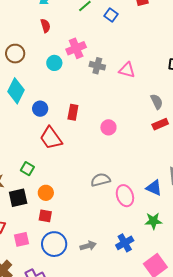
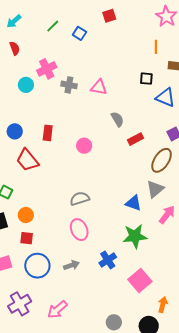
gray semicircle: (157, 102) -> (117, 119), moved
pink ellipse: (125, 196) -> (79, 230), moved
green star: (153, 221) -> (135, 236), size x1.4

